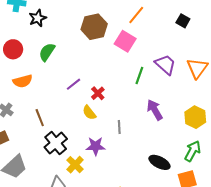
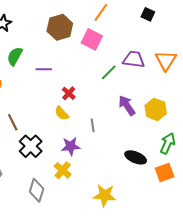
purple trapezoid: (165, 65) -> (134, 59), turned -30
green line: (139, 76) -> (109, 72), turned 30
purple line: (73, 84) -> (44, 69), moved, turned 42
yellow hexagon: (195, 117) -> (156, 109), moved
yellow cross: (75, 165) -> (63, 170), moved

